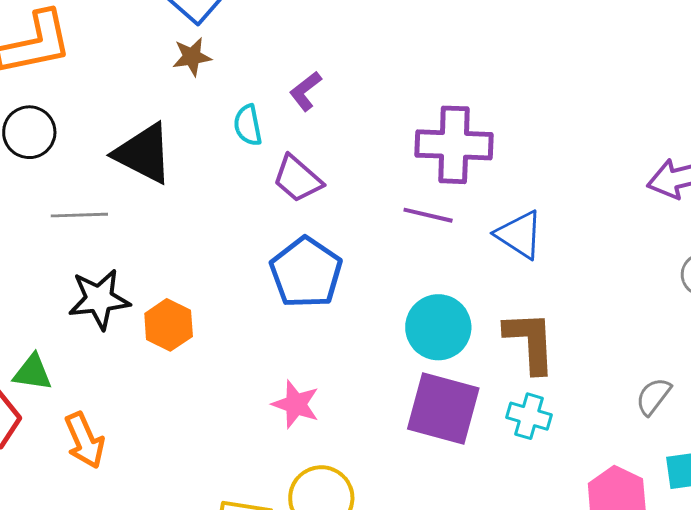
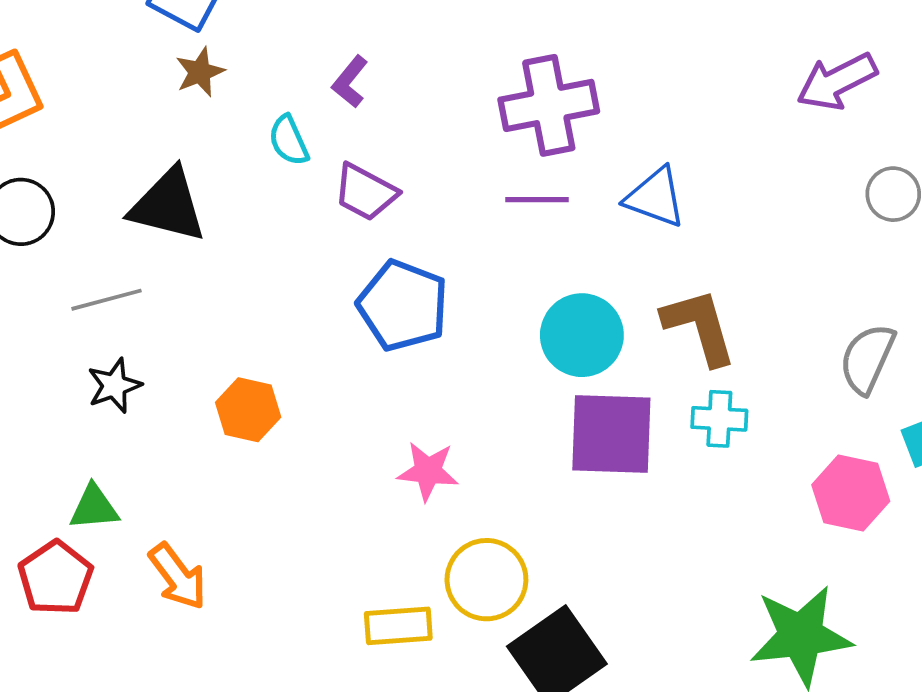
black star: (99, 299) -> (114, 386), moved, size x0.7
gray semicircle: (653, 396) -> (867, 359), size x1.4

